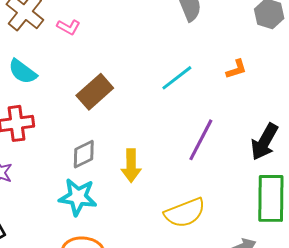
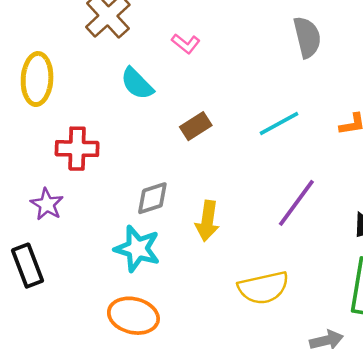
pink L-shape: (69, 27) -> (186, 44), moved
cyan semicircle: (23, 72) -> (137, 84), moved
brown rectangle: (95, 92) -> (196, 126), moved, size x0.7

